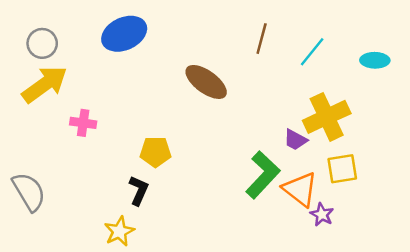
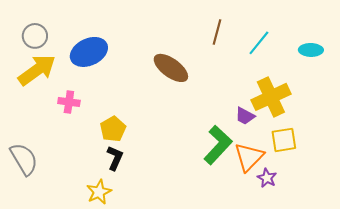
blue ellipse: (124, 34) -> (89, 52), moved
yellow pentagon: (155, 152) -> (113, 129), moved, turned -30
orange triangle: (300, 189) -> (249, 157), turned 36

